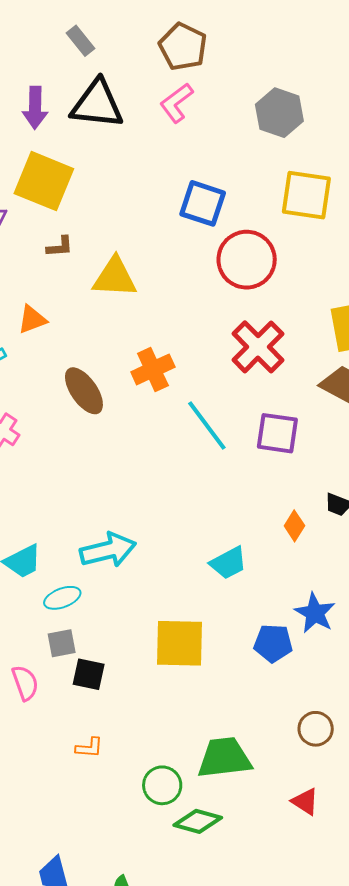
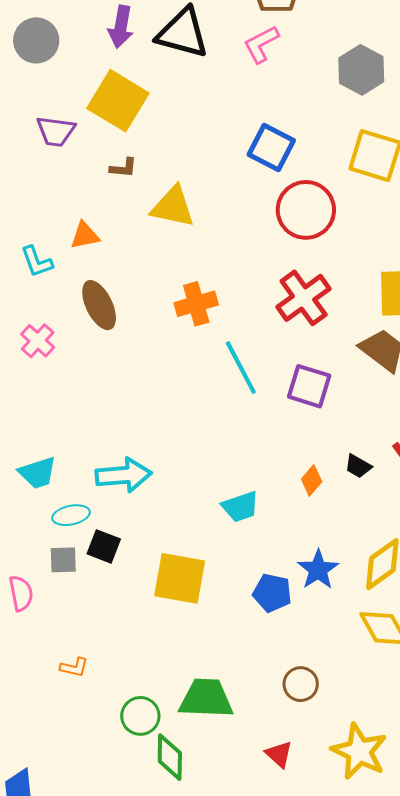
brown ellipse: (84, 391) -> (99, 305), moved
black square: (89, 674) -> (104, 546), moved
green diamond: (198, 821) -> (170, 757), turned 66

